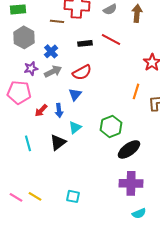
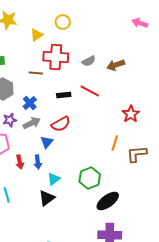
brown arrow: (137, 13) -> (116, 65), turned -114
blue triangle: (75, 94) -> (47, 142), moved
red arrow: (41, 110) -> (20, 162), turned -56
black triangle: (58, 142) -> (47, 198), moved

